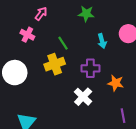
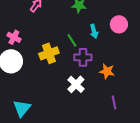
pink cross: (27, 35) -> (14, 37), moved
green line: (63, 43) -> (72, 40), moved

